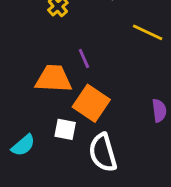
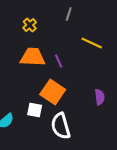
purple line: (84, 58) -> (59, 61), moved
orange trapezoid: (54, 79) -> (33, 57), moved

